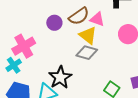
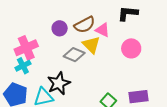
gray diamond: (87, 53) -> (74, 55), moved
cyan cross: (14, 65) -> (23, 66), moved

